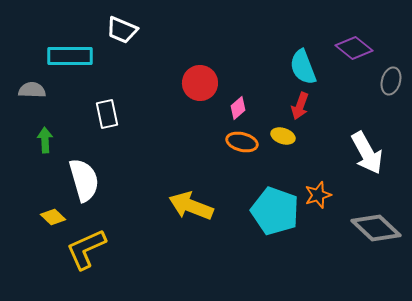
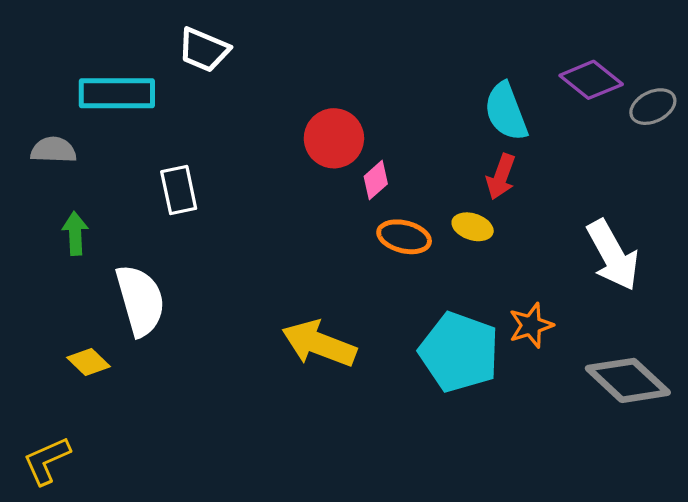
gray ellipse: (391, 81) -> (653, 107), moved, turned 48
pink diamond: (238, 108) -> (376, 180), moved
yellow L-shape: (86, 249) -> (47, 461), moved, size x0.7

